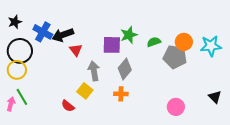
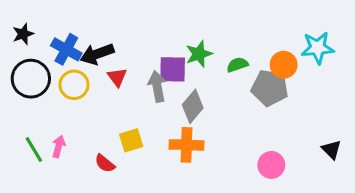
cyan star: (211, 46) -> (318, 48), moved
yellow circle: (17, 70) -> (74, 85), moved
gray arrow: (94, 71) -> (157, 86), moved
yellow square: (85, 91) -> (131, 140), turned 35
orange cross: (121, 94) -> (187, 145), size x1.5
pink arrow: (11, 104) -> (59, 146), moved

